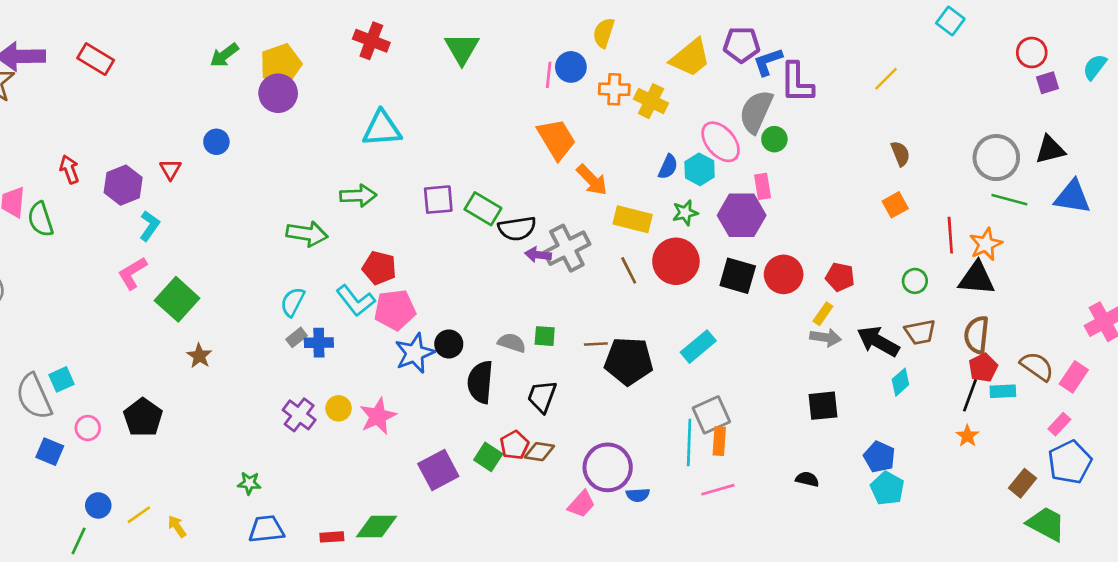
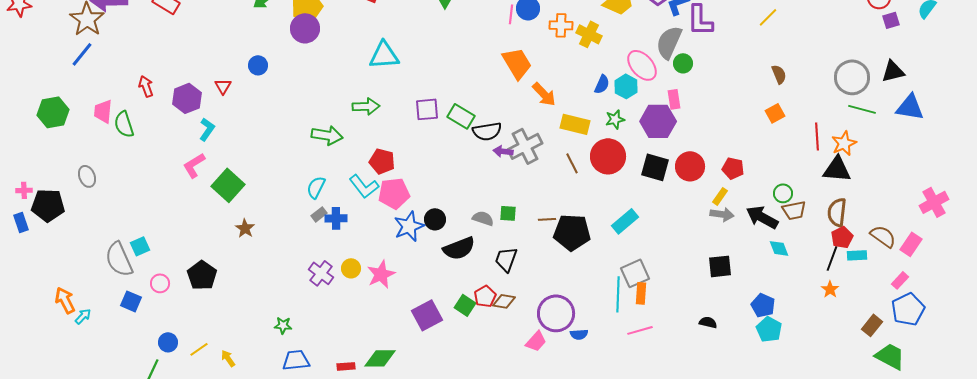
green circle: (915, 281) -> (783, 193), moved
black semicircle: (480, 382) -> (459, 248), turned -116
cyan diamond: (900, 382) -> (779, 248), turned -70

